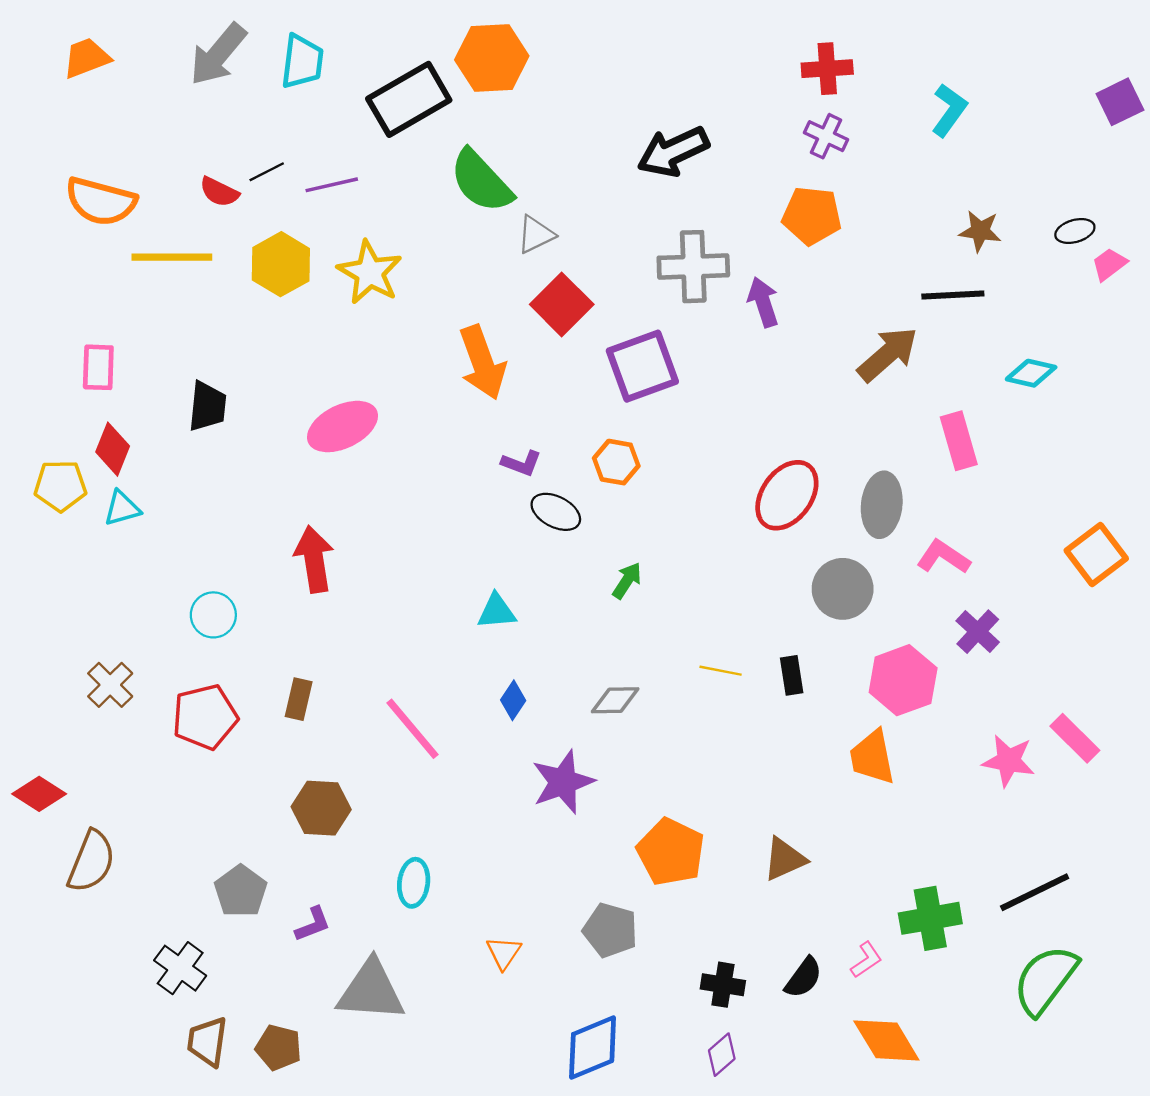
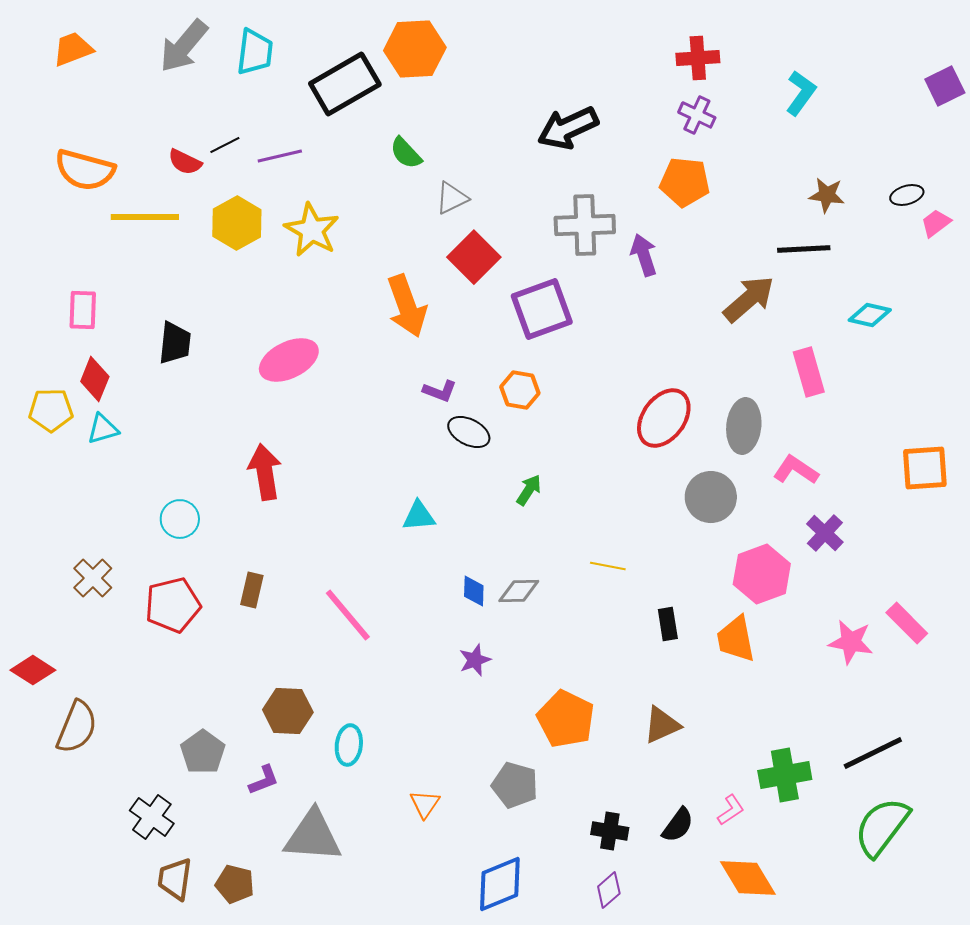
green semicircle: (481, 181) -> (406, 153), size x0.6
orange square: (1096, 555) -> (925, 468), turned 33
black rectangle: (792, 675) -> (668, 624), moved
blue diamond: (513, 700) -> (474, 591), moved, turned -32
purple star: (563, 782) -> (475, 660), size x0.6
brown hexagon: (321, 808) -> (288, 711), moved

